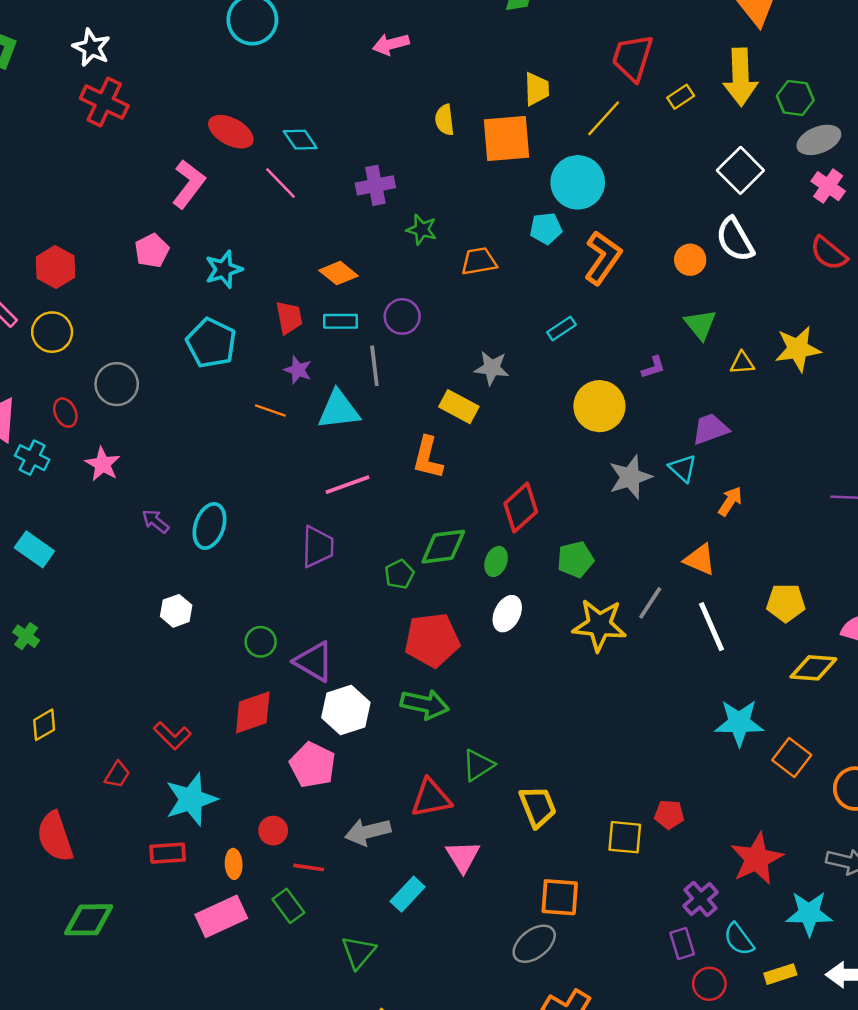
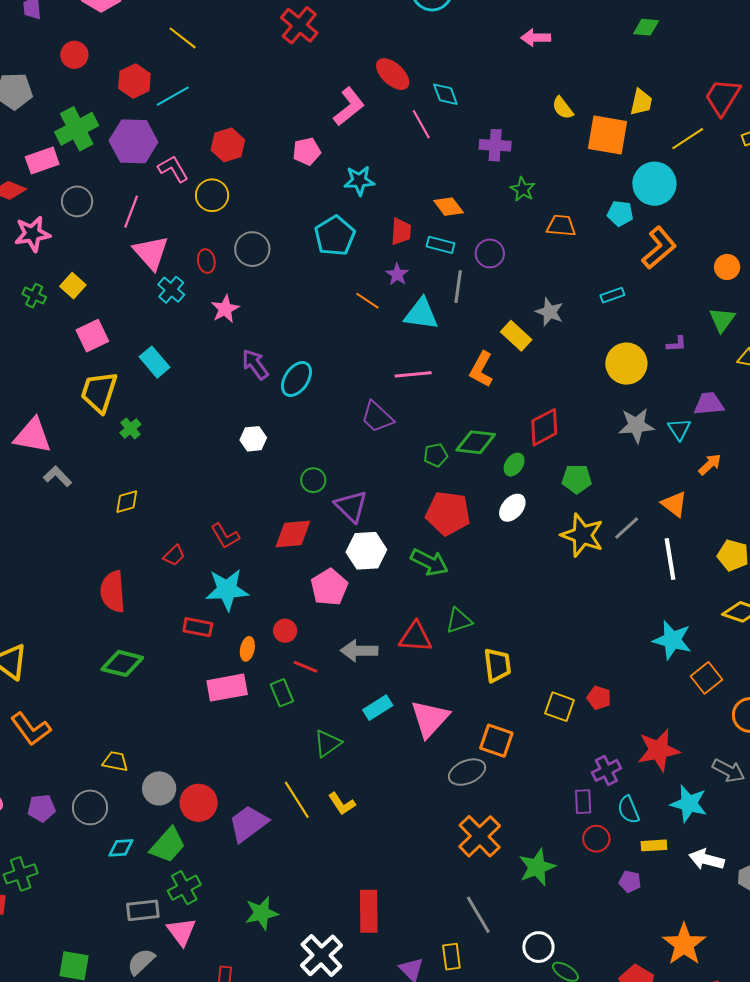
yellow semicircle: (445, 120) -> (563, 108), turned -45
purple arrow: (155, 521) -> (255, 364), size x1.4
purple trapezoid: (318, 547) -> (377, 417), turned 117
pink triangle: (463, 856) -> (430, 719), moved, size x1.4

